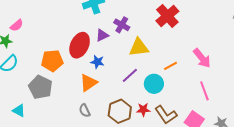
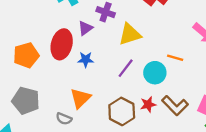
orange pentagon: (52, 61) -> (26, 55), moved
orange line: (171, 66) -> (175, 58), moved, turned 56
orange triangle: (88, 83) -> (80, 98), moved
gray semicircle: (85, 111) -> (64, 119), moved, turned -32

